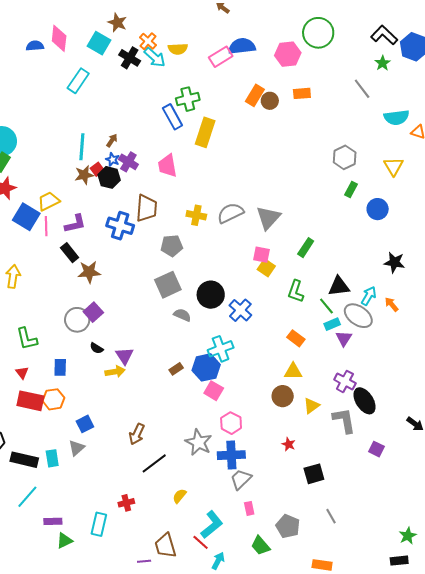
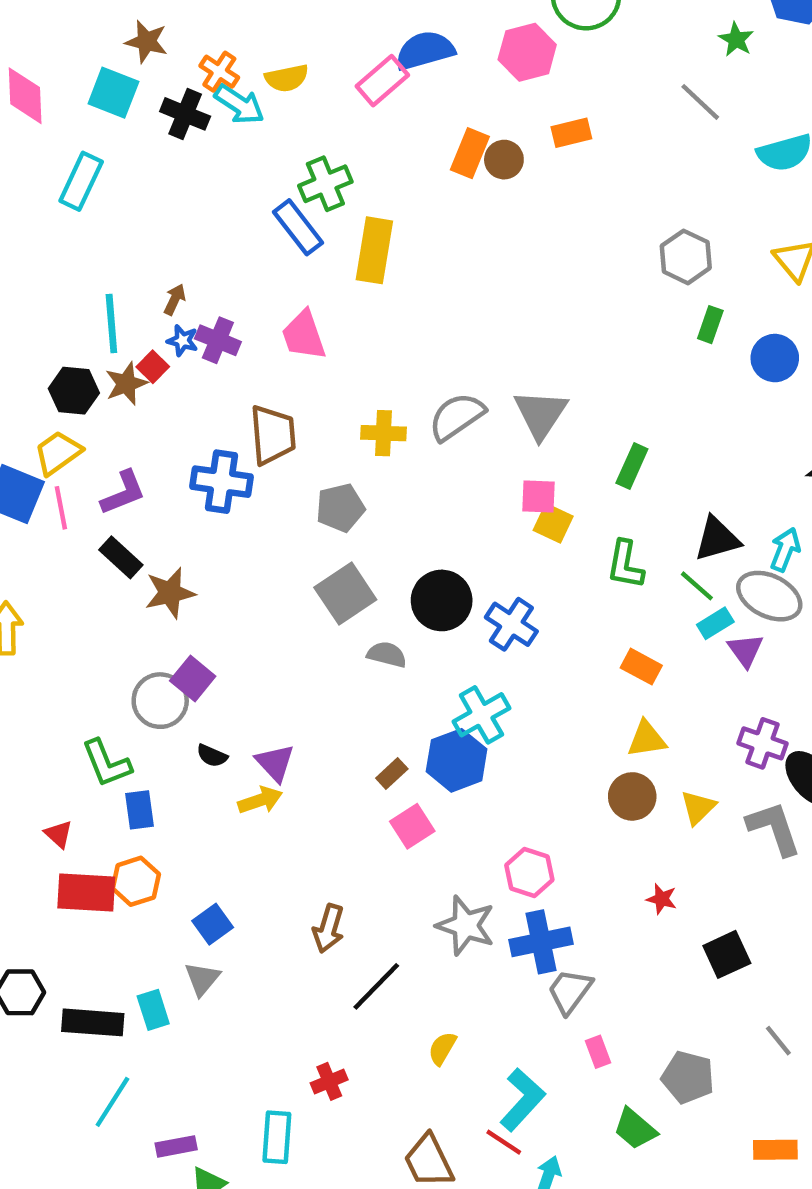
black hexagon: (109, 177) -> (74, 391), moved
green L-shape: (27, 339) -> (107, 763), moved
pink square: (214, 391) -> (412, 826), moved, turned 36

